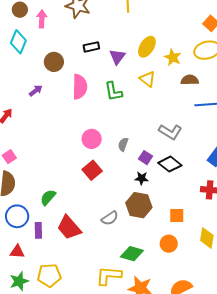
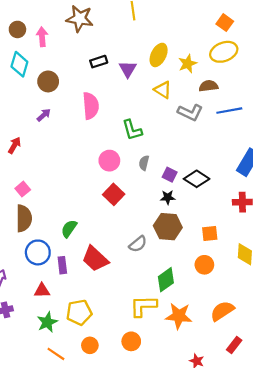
yellow star: (173, 57) -> (188, 64), turned 30
brown circle: (54, 62) -> (48, 81), moved
green L-shape: (113, 91) -> (132, 130), moved
gray L-shape: (170, 132) -> (190, 112), moved
green diamond: (132, 254) -> (166, 280), turned -45

